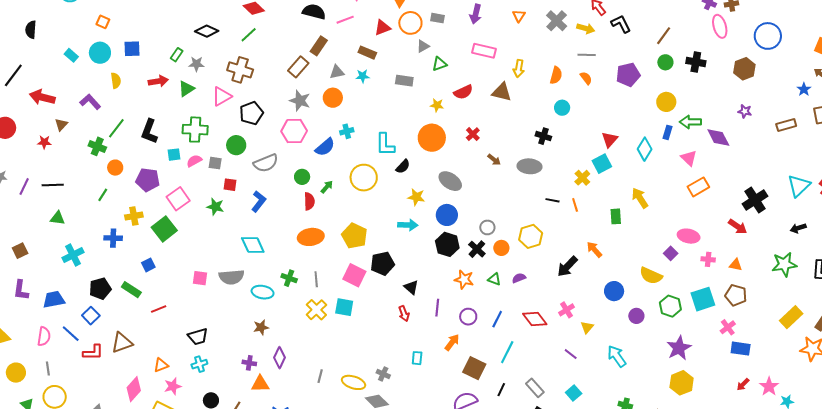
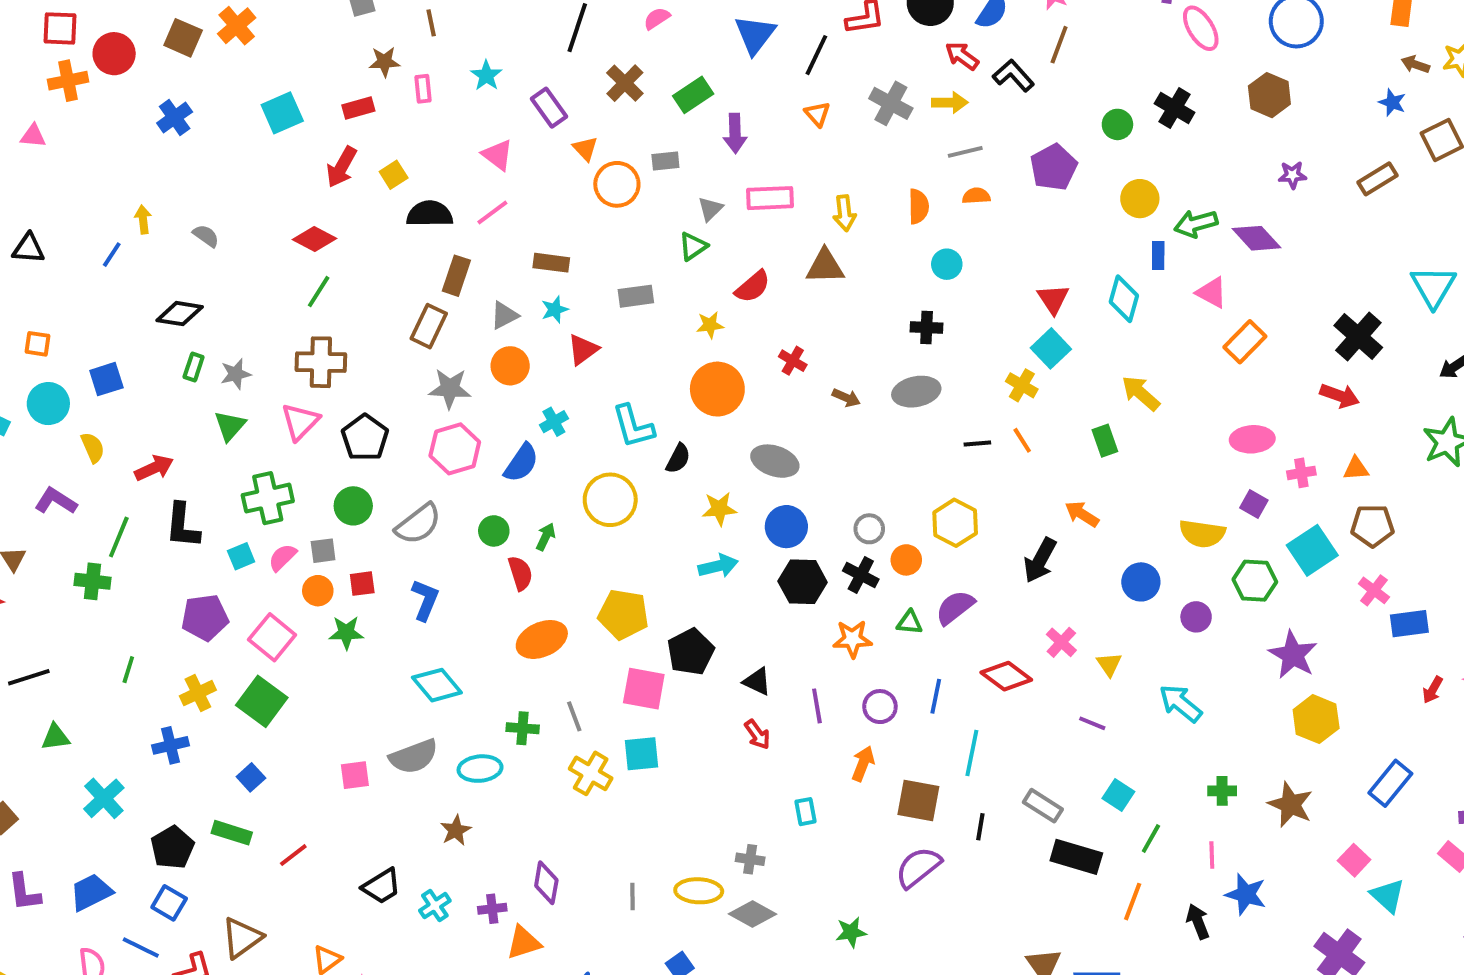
red triangle: (382, 28) -> (583, 350), moved
black diamond: (207, 31) -> (180, 314), moved
brown line: (664, 36) -> (1059, 45), moved
gray triangle: (423, 46) -> (710, 209), moved
black cross: (696, 62) -> (1175, 108), turned 36
orange semicircle: (586, 78) -> (976, 196), turned -40
red arrow: (158, 81) -> (154, 468), moved
orange circle: (115, 168) -> (318, 591), moved
purple square: (671, 253) -> (1254, 504), moved
purple semicircle: (519, 278) -> (955, 607), size x1.5
brown star: (261, 327) -> (456, 830), moved
cyan cross: (199, 364) -> (435, 906), moved

